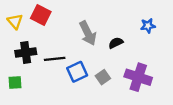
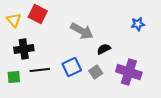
gray arrow: (88, 33) -> (82, 31), turned -35
black semicircle: (116, 43) -> (104, 49), moved
black line: (55, 59) -> (40, 70), moved

